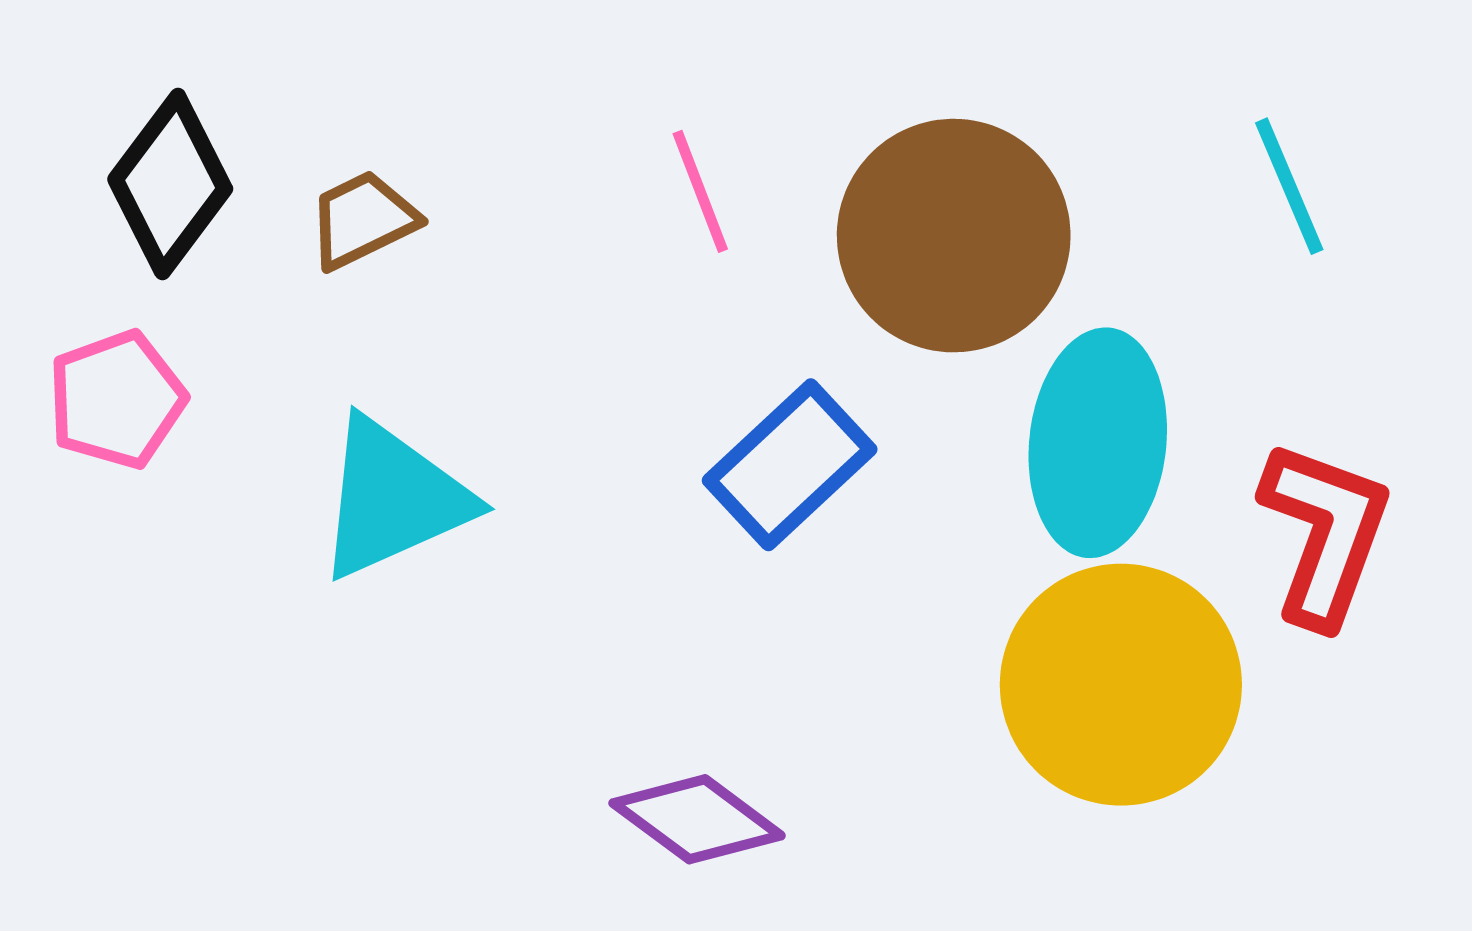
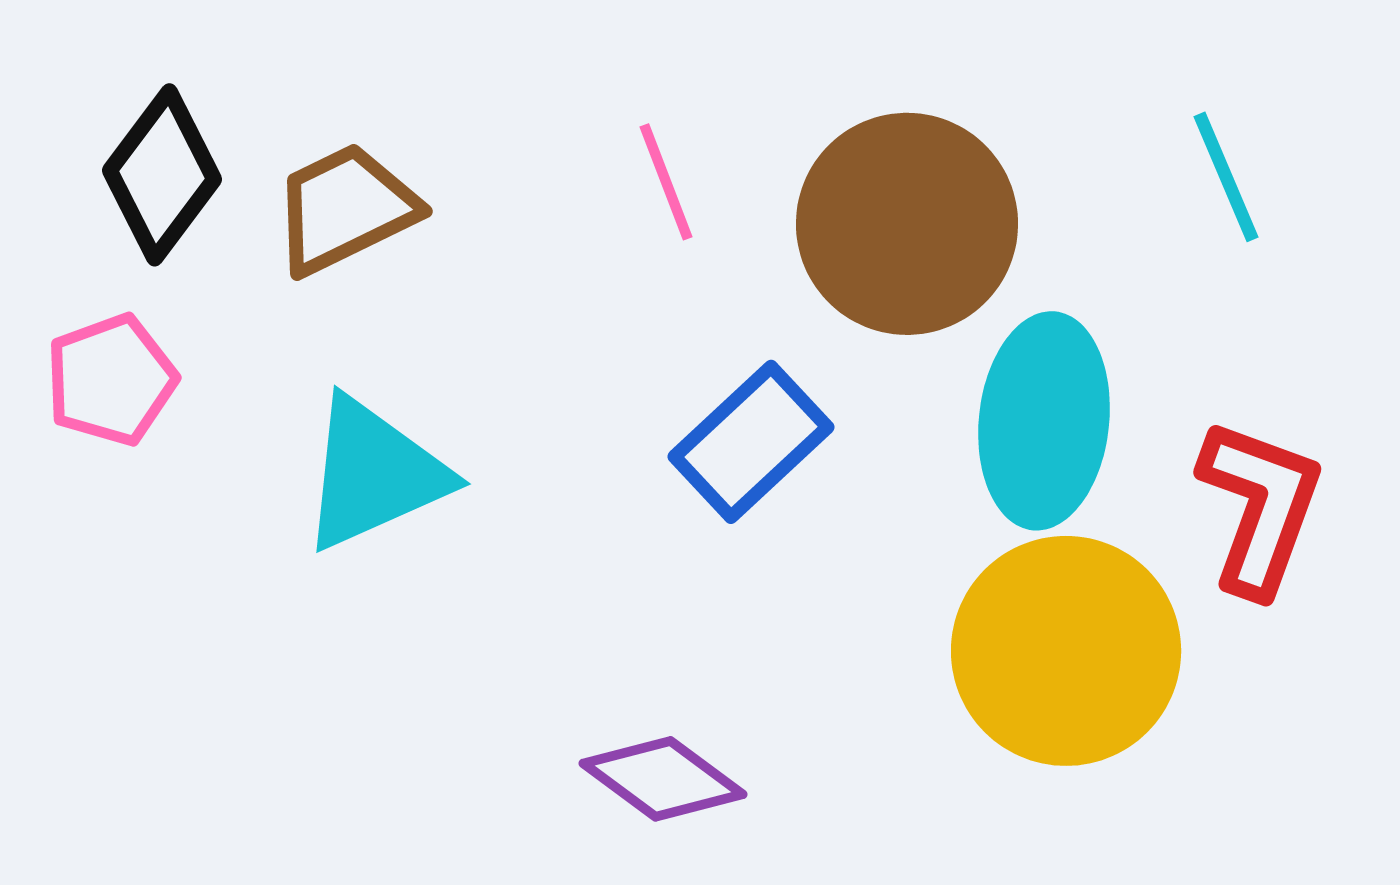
brown trapezoid: (363, 220) -> (345, 209), size x1.4

